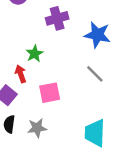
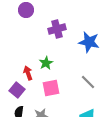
green star: (34, 54) -> (46, 63), moved
gray line: (95, 74) -> (88, 82), moved

